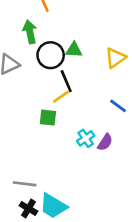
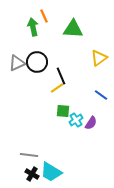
green arrow: (30, 32) -> (33, 27), moved
green triangle: (74, 50) -> (73, 29), moved, size x1.5
black circle: (51, 55) -> (37, 62), moved
green square: (48, 118) -> (63, 111), moved

